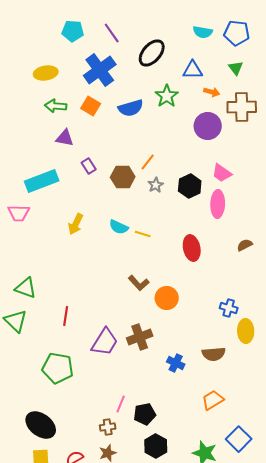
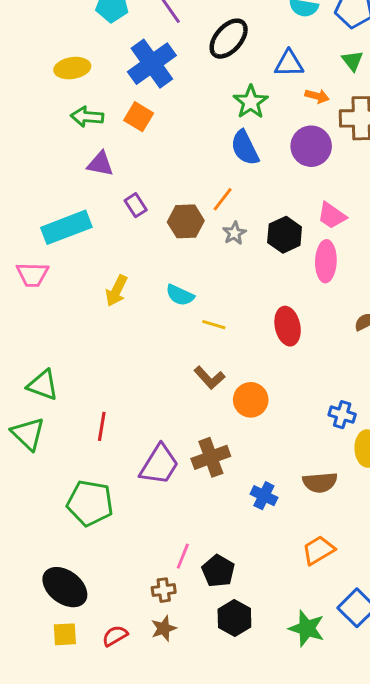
blue semicircle: (131, 108) -> (245, 148), moved, turned 80
yellow line: (143, 234) -> (214, 325), moved
black pentagon: (145, 414) -> (218, 571), turned -30

